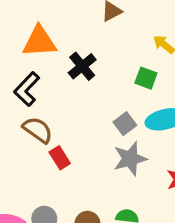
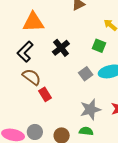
black cross: (82, 66) -> (61, 48), moved
gray star: (130, 159) -> (90, 109), moved

